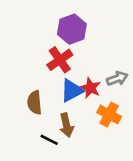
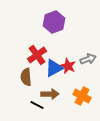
red cross: (60, 60) -> (37, 55), moved
orange cross: (109, 114) -> (82, 96), moved
brown arrow: (66, 125) -> (50, 94), turned -78

